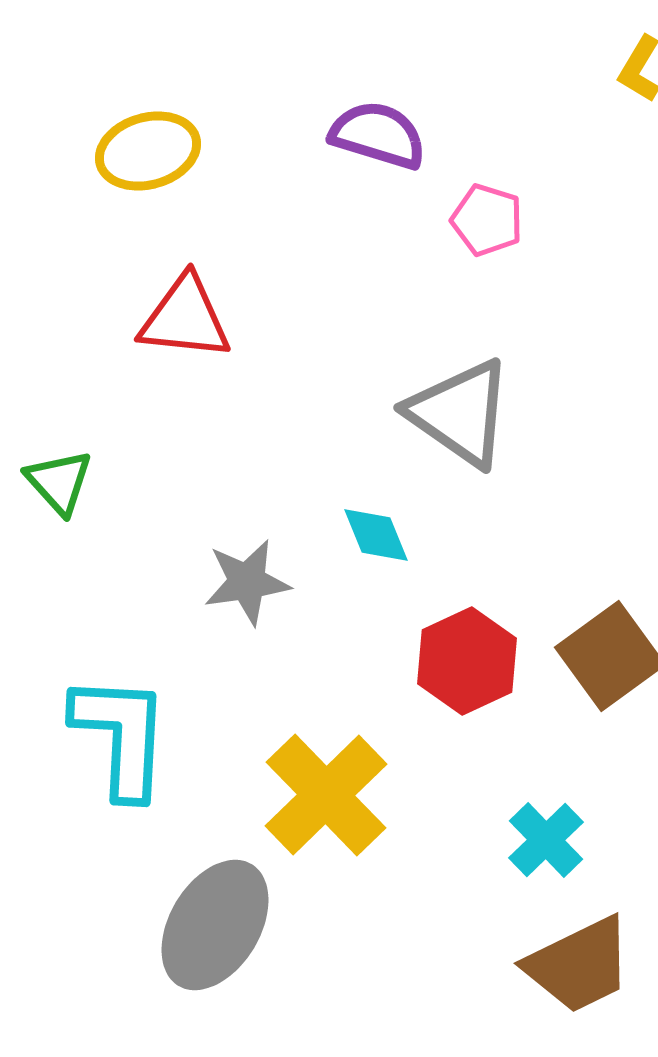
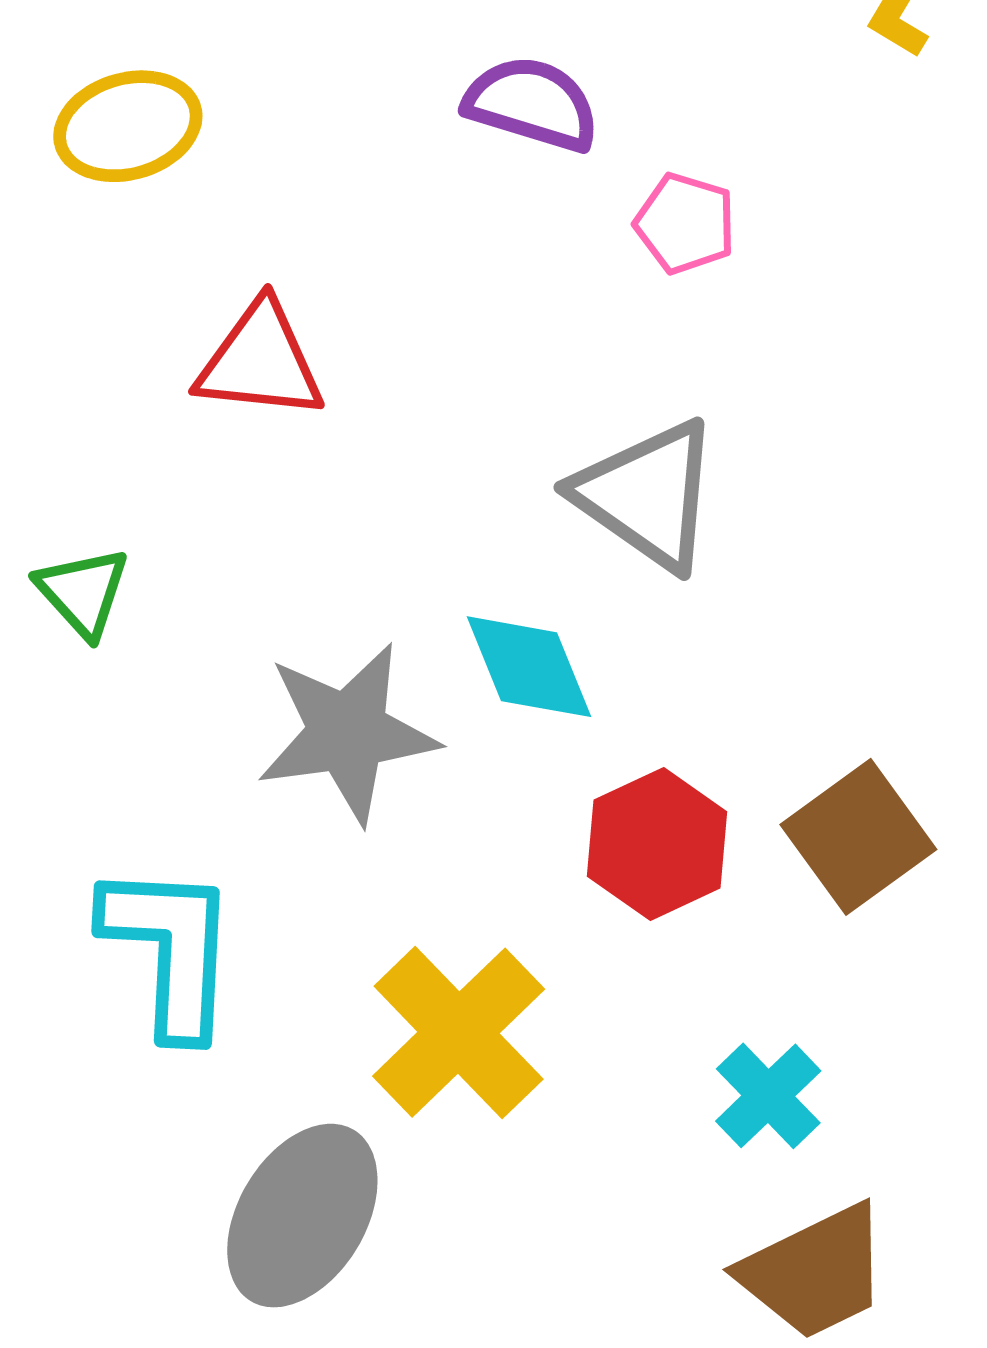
yellow ellipse: (148, 151) -> (128, 126), moved
cyan diamond: (376, 535) -> (529, 667), size x1.4
gray star: (247, 582) -> (347, 733), size x1.5

